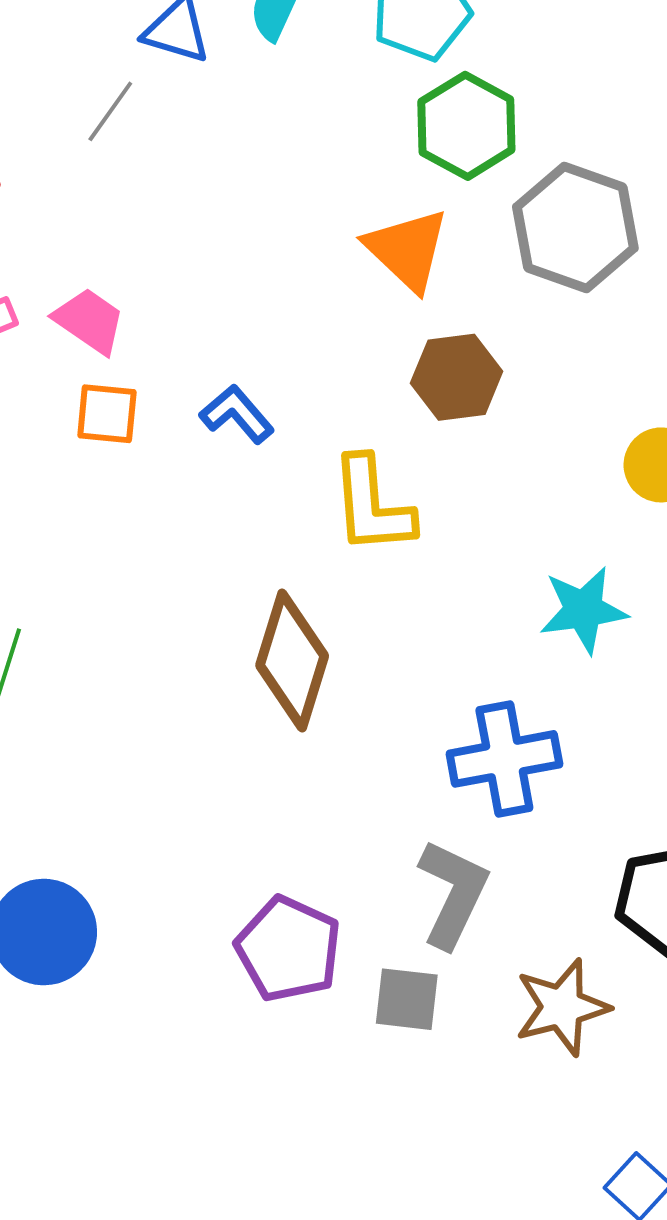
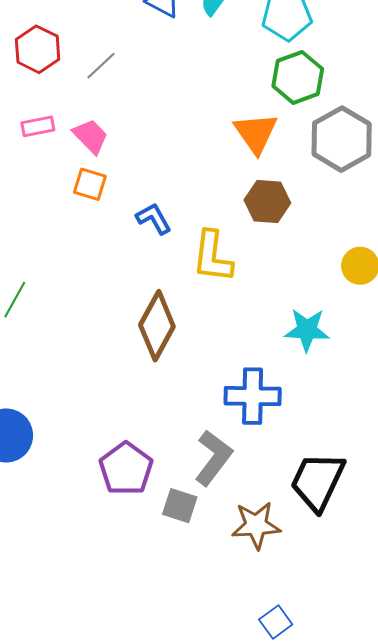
gray line: (110, 111) -> (101, 66), moved
blue L-shape: (237, 414) -> (154, 219), moved

